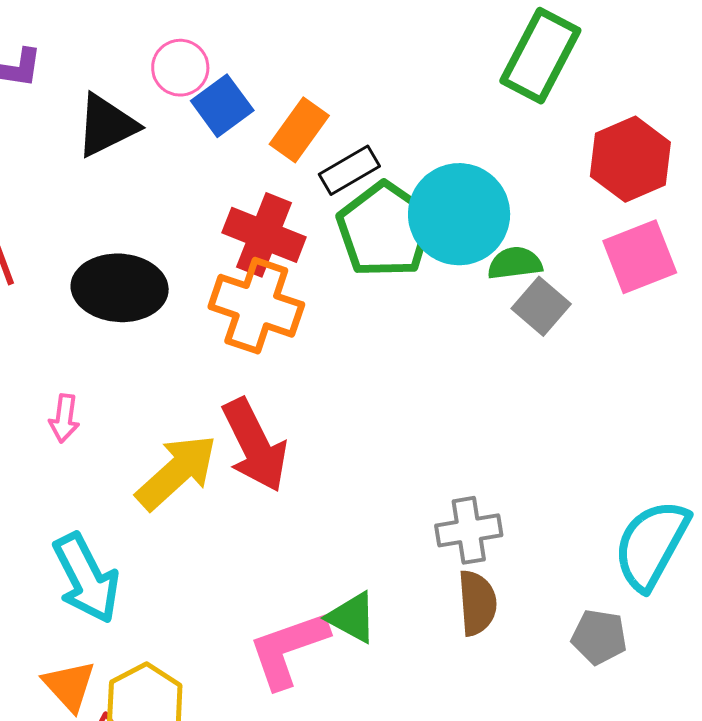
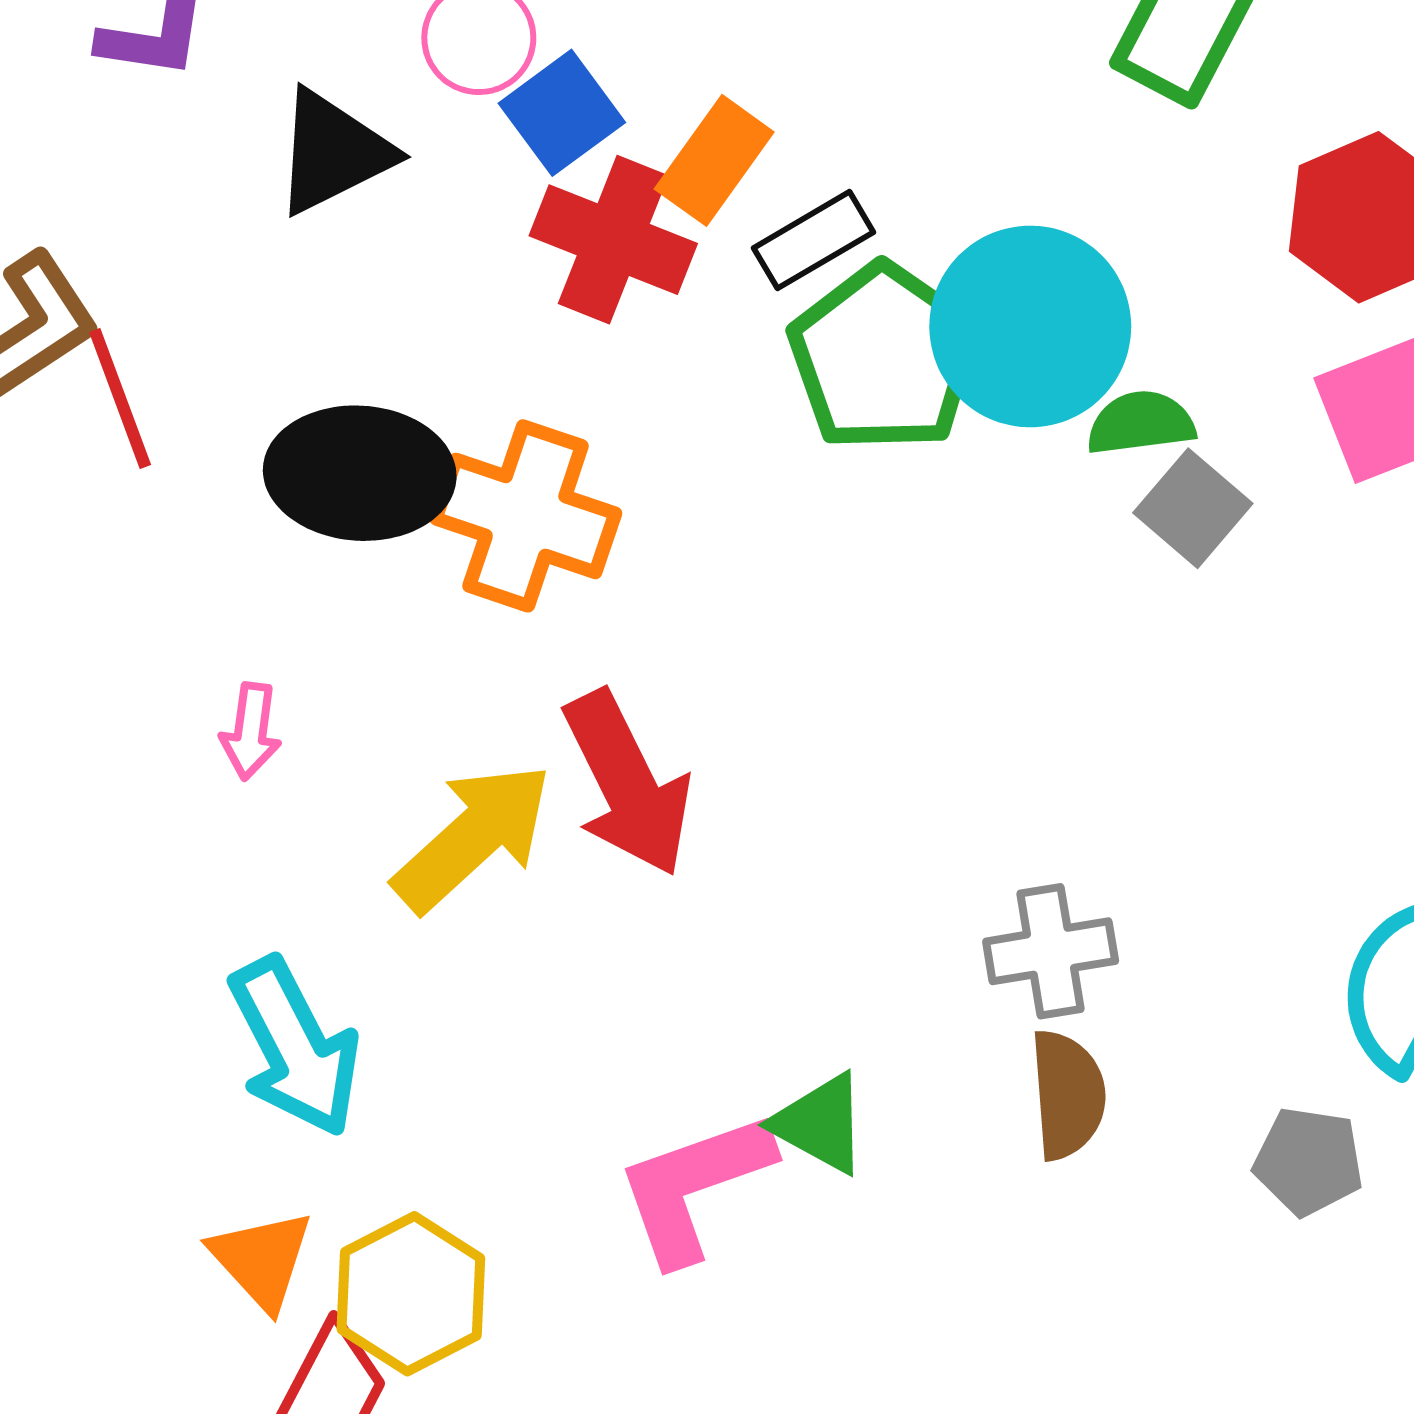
red cross: (264, 235) -> (613, 240), moved
orange cross: (256, 306) -> (526, 516), moved

